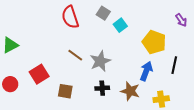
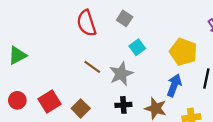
cyan square: (120, 25) -> (137, 47), moved
red square: (39, 74) -> (50, 101), moved
brown square: (65, 91) -> (81, 108), turned 35

